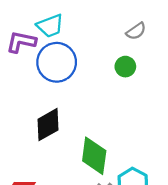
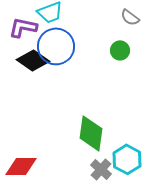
gray semicircle: (136, 31) -> (130, 17), turned 72
black diamond: (48, 125) -> (33, 60), moved, turned 64

